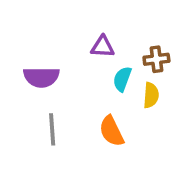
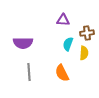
purple triangle: (102, 47) -> (63, 20), moved

